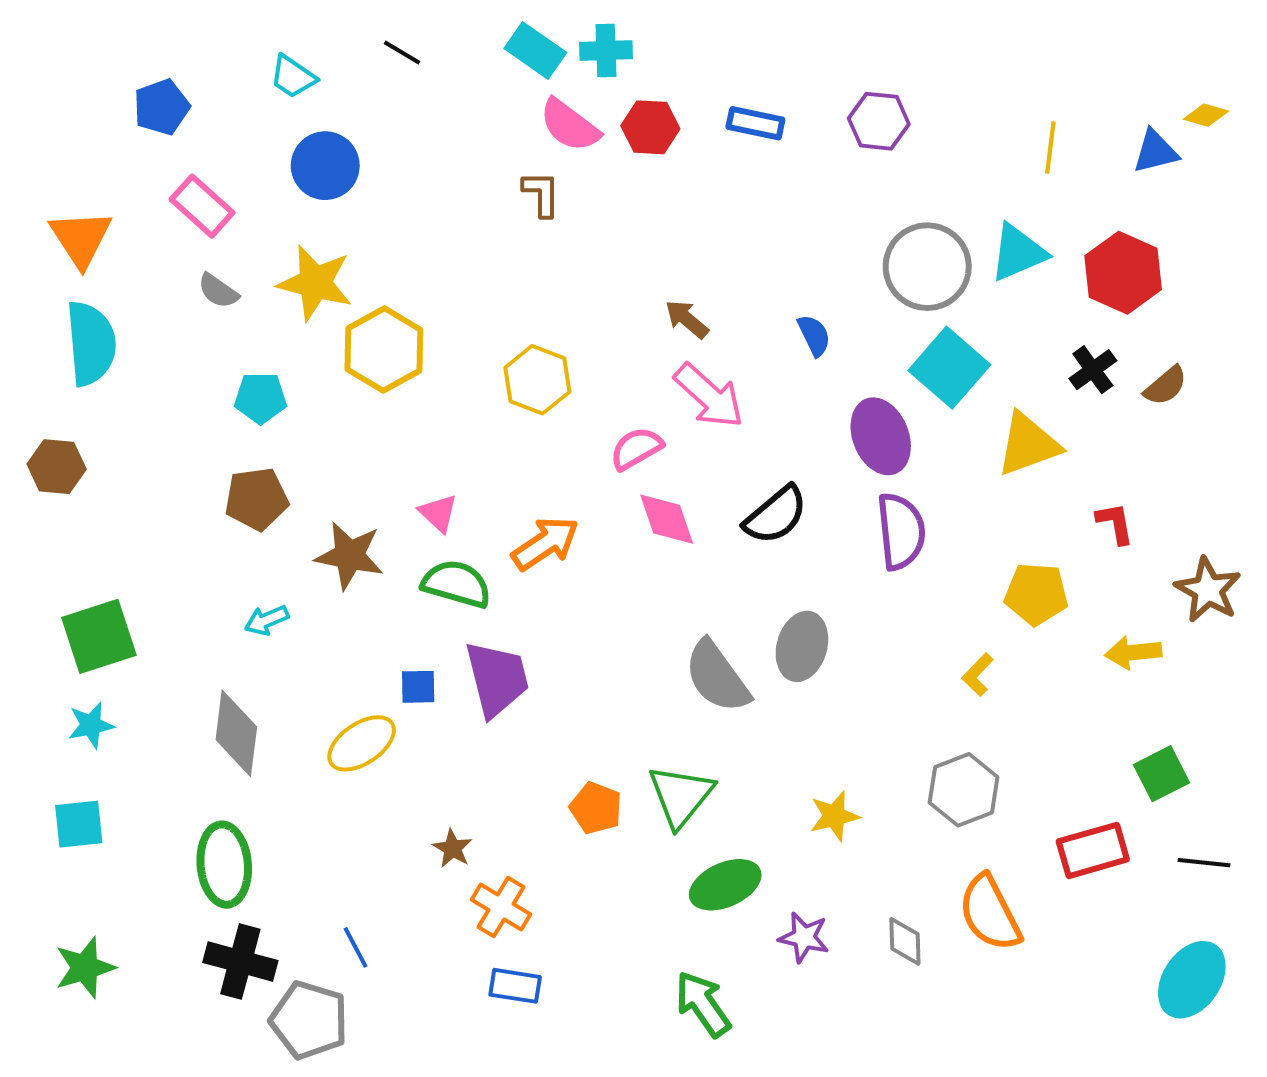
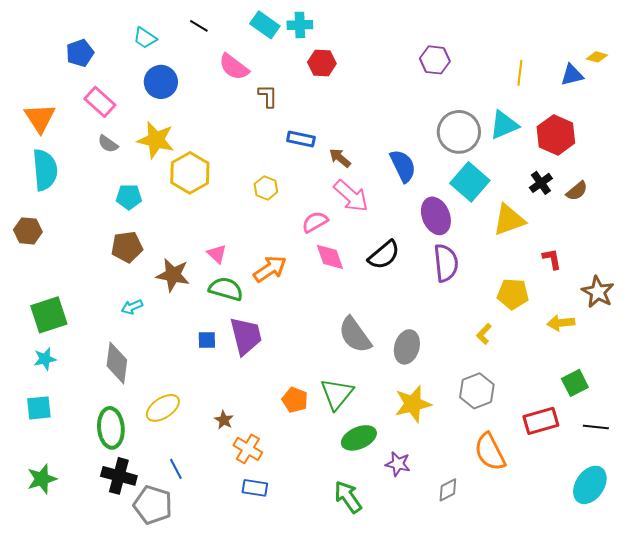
blue rectangle: (755, 123) -> (301, 139), moved
pink semicircle: (570, 125) -> (234, 67), moved
blue semicircle: (814, 335) -> (403, 166), size x1.6
yellow hexagon: (537, 380) -> (266, 188), size x0.7
gray ellipse: (802, 646) -> (407, 347), moved
yellow ellipse: (362, 743) -> (163, 408), moved
yellow star: (834, 816) -> (413, 404), size x1.5
gray diamond: (905, 941) -> (448, 490), moved, turned 65

